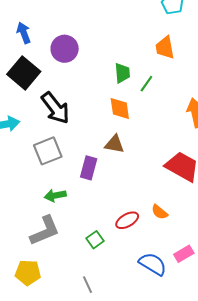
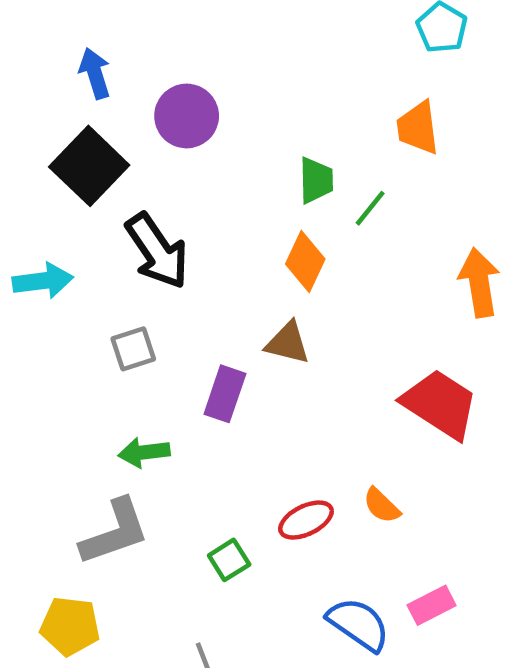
orange diamond: (120, 108) -> (305, 261), turned 30
gray square: (48, 151) -> (133, 349), size x0.7

